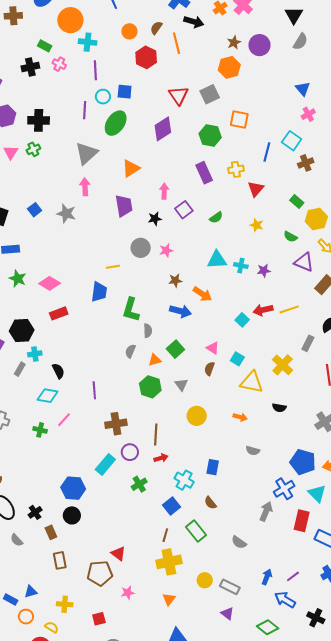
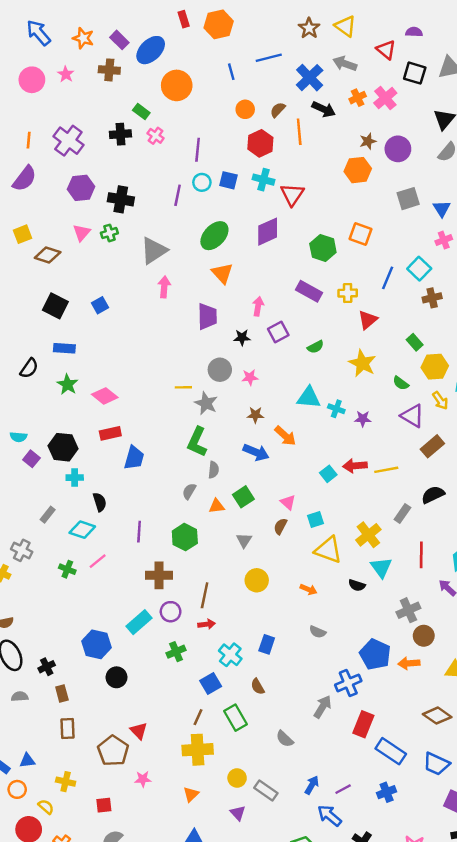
cyan cross: (88, 42) -> (264, 180), moved
gray square: (210, 94) -> (408, 199), moved
green ellipse: (116, 123) -> (214, 236), moved
gray triangle: (86, 153) -> (154, 250), moved
orange triangle: (131, 168) -> (222, 273), turned -48
purple rectangle: (204, 173) -> (309, 291), turned -45
gray star: (66, 213) -> (206, 403), moved
yellow star: (257, 225) -> (362, 363), size x1.6
blue trapezoid: (99, 292) -> (134, 458), moved
cyan square: (237, 359) -> (315, 520), turned 32
gray rectangle: (20, 369) -> (48, 515), moved
green hexagon: (150, 387) -> (185, 537), moved
cyan triangle: (317, 493) -> (381, 568), moved
black circle: (72, 515) -> (117, 677), moved
gray semicircle: (17, 540) -> (20, 696), turned 120
brown pentagon: (100, 573) -> (113, 751), turned 30
purple triangle: (227, 614) -> (238, 813), moved

